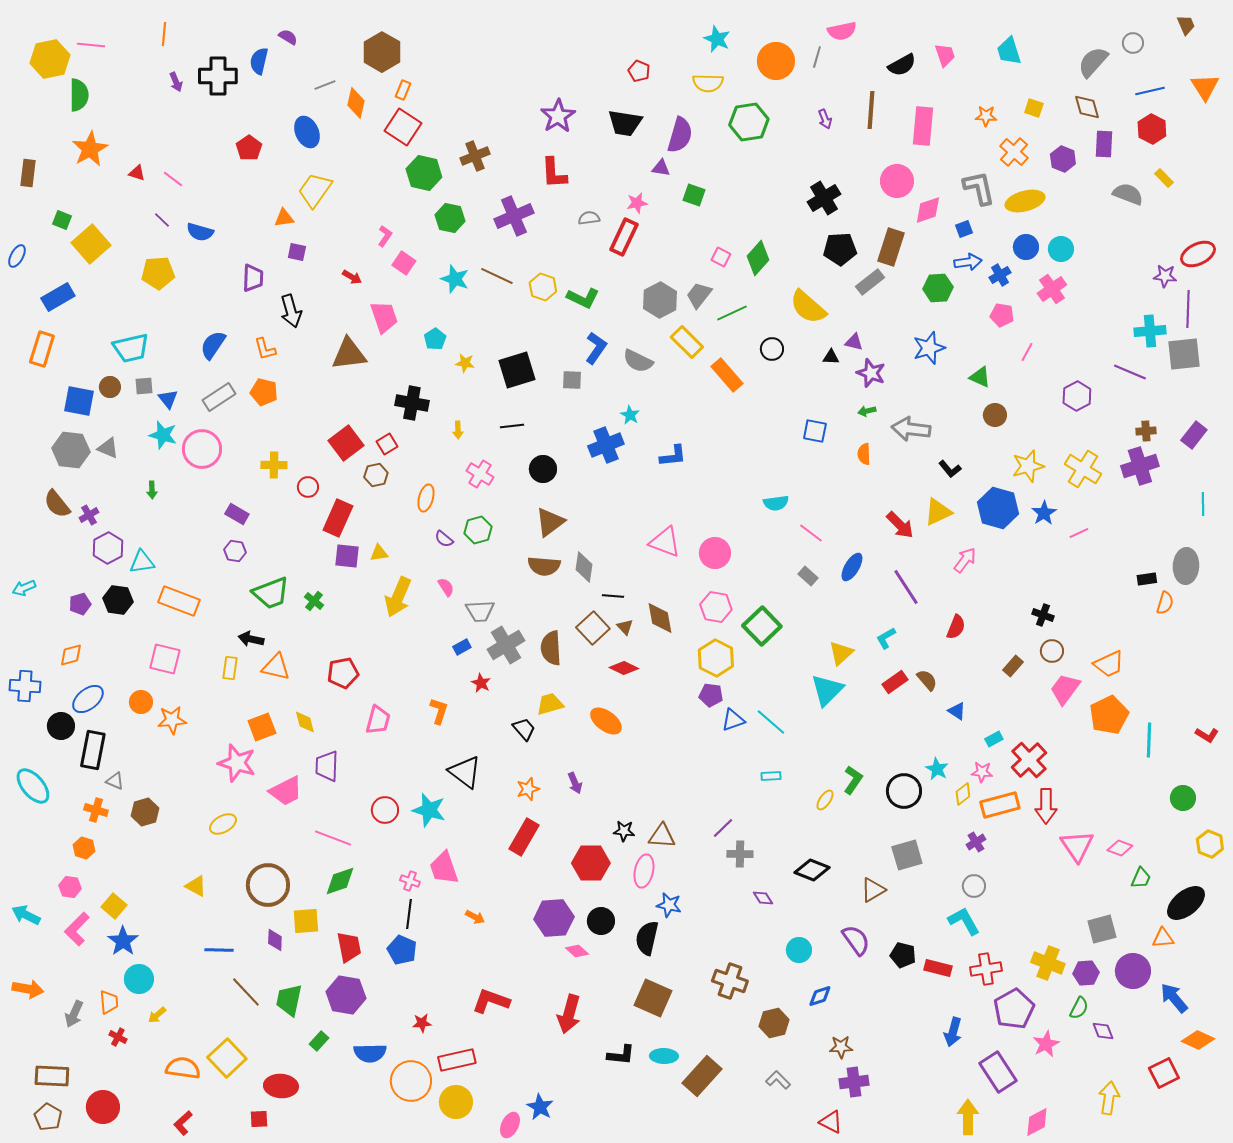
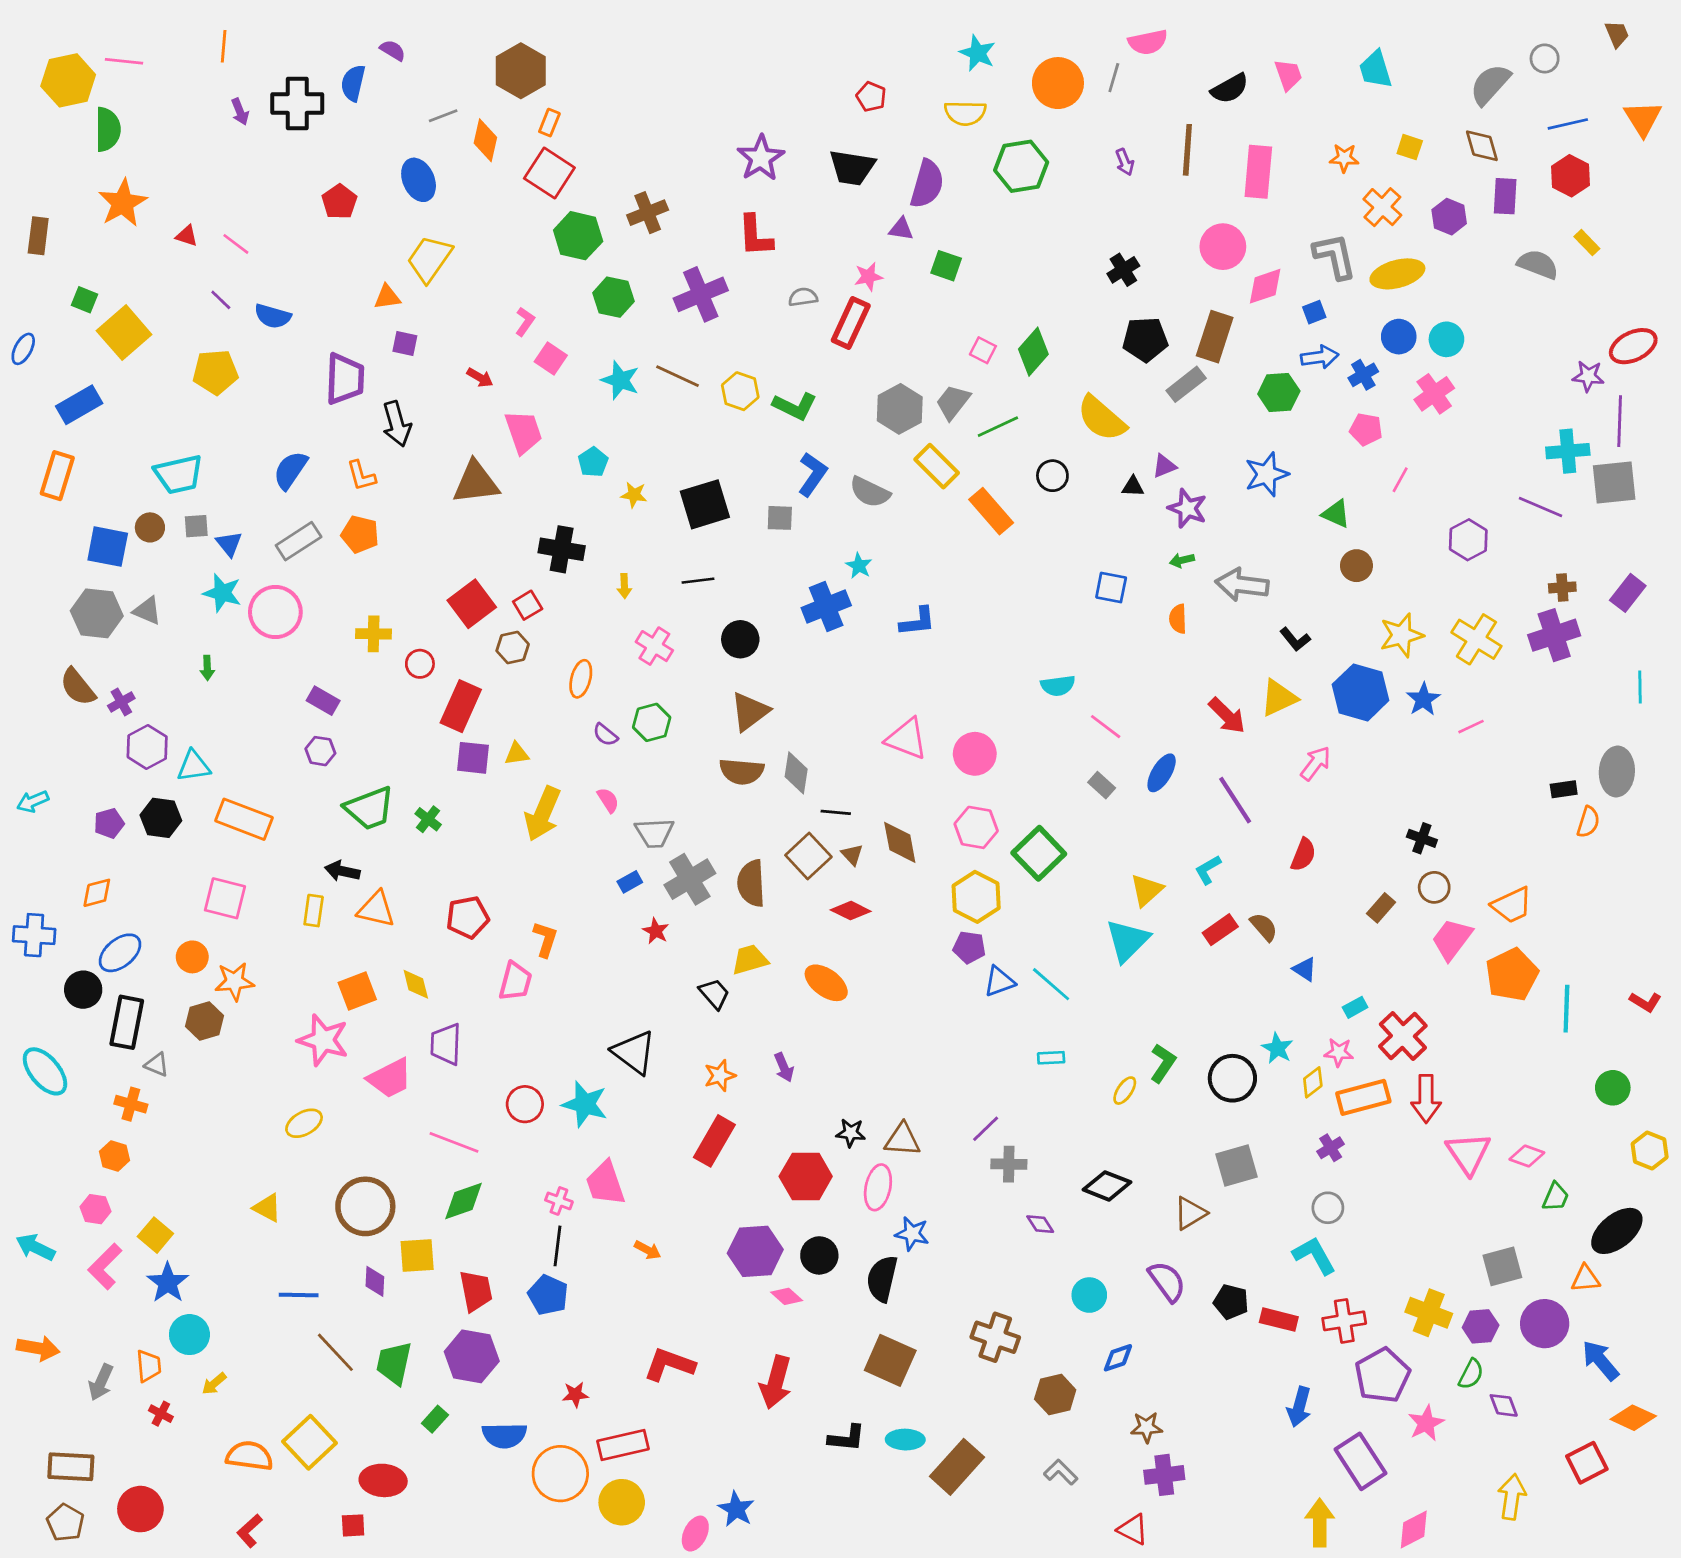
black cross: (824, 198) -> (1123, 270), size x0.7
purple trapezoid: (253, 278) -> (345, 379), size x1.4
purple triangle: (854, 342) -> (1164, 466), turned -36
orange L-shape: (439, 711) -> (545, 939), moved
brown hexagon: (145, 812) -> (204, 1021), moved

